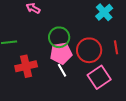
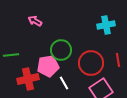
cyan cross: (104, 12) -> (106, 25), turned 30
pink pentagon: (61, 53) -> (48, 66), moved

